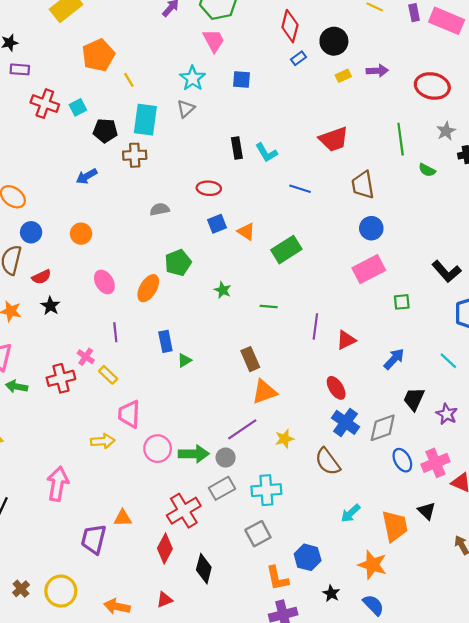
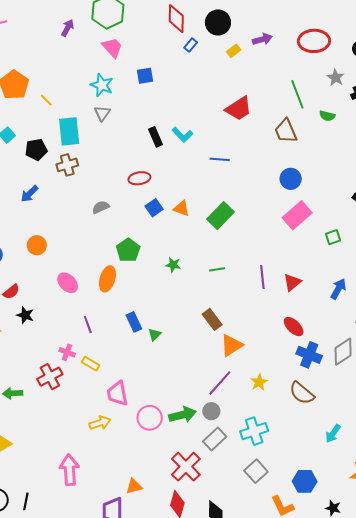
brown trapezoid: (363, 185) -> (286, 131), moved

